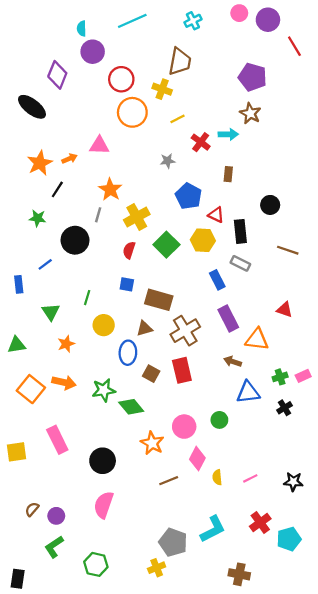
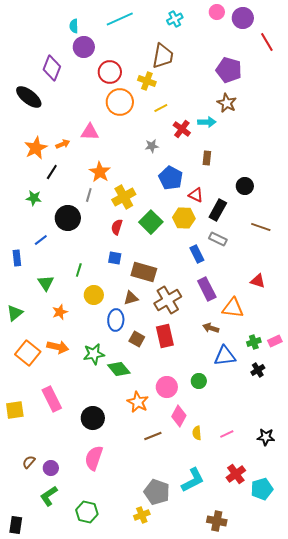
black rectangle: (240, 231) -> (218, 210), turned 35
green triangle: (17, 345) -> (15, 313), turned -30

